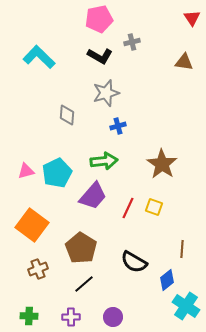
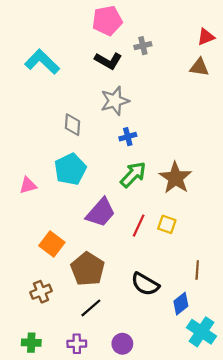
red triangle: (192, 18) -> (206, 37), moved, turned 42
green arrow: (104, 161) -> (133, 175), moved, turned -40
cyan pentagon: (57, 173) -> (70, 169), moved
orange square: (32, 225) -> (52, 244), moved, size x0.7

